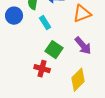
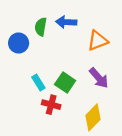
cyan rectangle: (45, 23) -> (38, 83), moved

